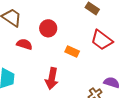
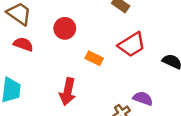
red trapezoid: (102, 40) -> (132, 45), turned -70
red semicircle: (24, 44) -> (23, 44), moved

